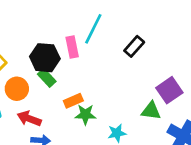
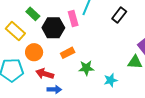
green rectangle: (47, 78) -> (33, 14), moved
orange rectangle: (73, 101) -> (68, 53), moved

